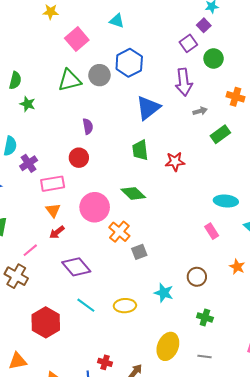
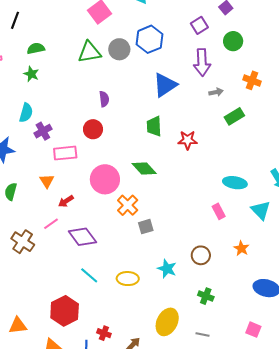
purple square: (188, 43) -> (199, 25), moved
green semicircle: (15, 80) -> (36, 48), turned -120
green star: (28, 104) -> (31, 74), moved
orange triangle: (53, 210) -> (47, 181), moved
pink line: (30, 250) -> (51, 224), moved
red hexagon: (46, 322) -> (65, 311), moved

